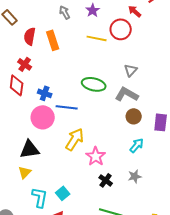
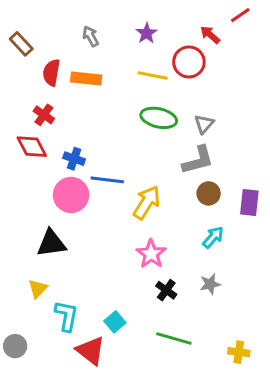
gray arrow: (65, 12) -> (91, 36), moved
orange rectangle: (53, 40) -> (86, 79), turned -66
green ellipse: (94, 84) -> (159, 118), moved
red diamond: (17, 85) -> (32, 147), turned -35
gray L-shape: (127, 94) -> (198, 160), turned 135
yellow arrow: (75, 139) -> (147, 203), moved
yellow triangle: (25, 172) -> (38, 289), moved
cyan square: (63, 193) -> (115, 322), moved

